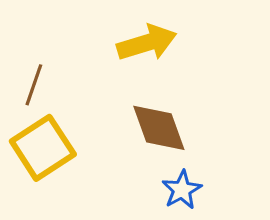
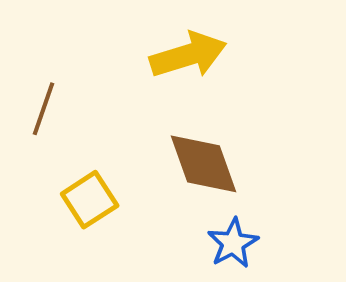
yellow square: (43, 148) -> (90, 200), moved, size x0.7

